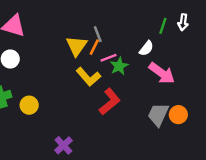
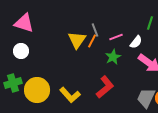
pink line: (108, 58) -> (116, 37), moved
yellow L-shape: (88, 77) -> (70, 95), moved
yellow circle: (29, 105) -> (37, 90), size x1.6

